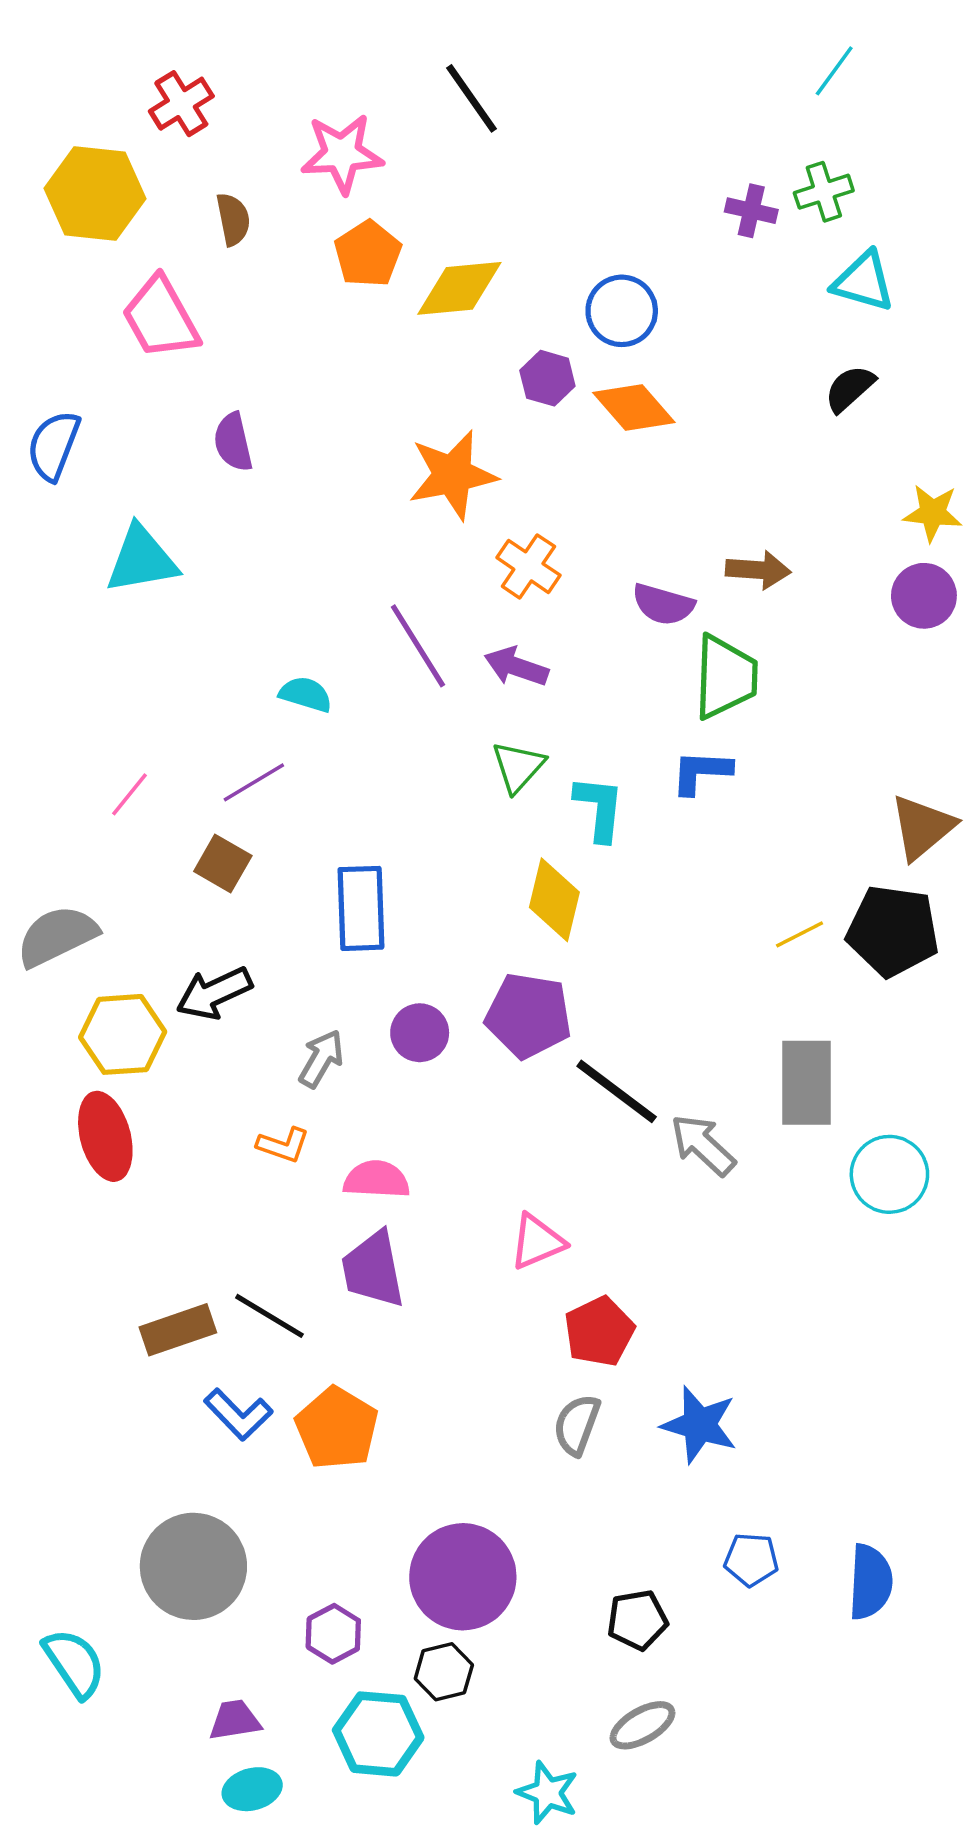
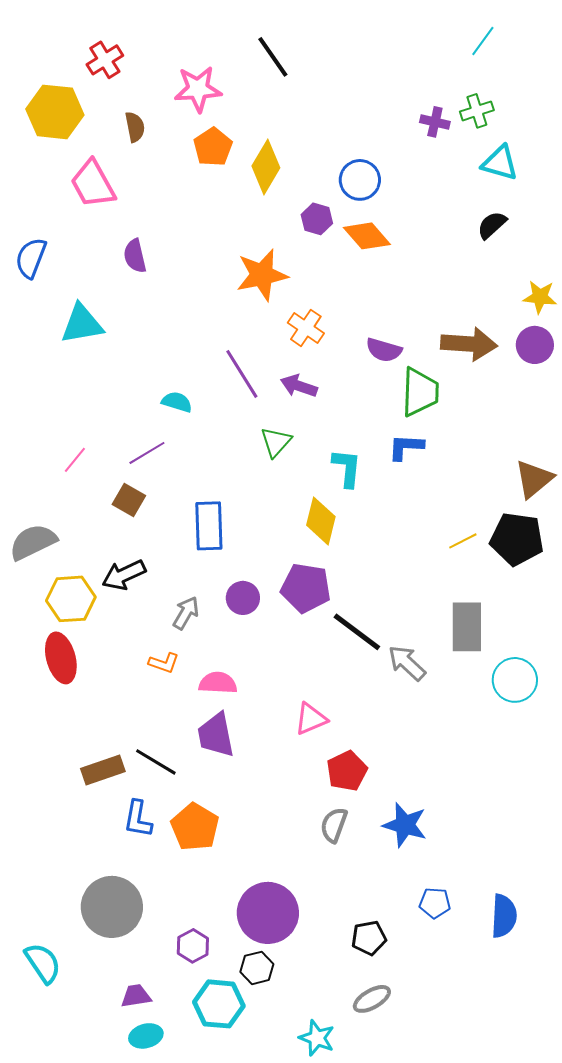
yellow diamond: (459, 288) -> (266, 167), turned -54
brown arrow: (758, 570) -> (469, 344), moved, size x1.5
green triangle: (518, 767) -> (276, 442), moved
blue L-shape: (238, 1414) -> (138, 819), turned 54

